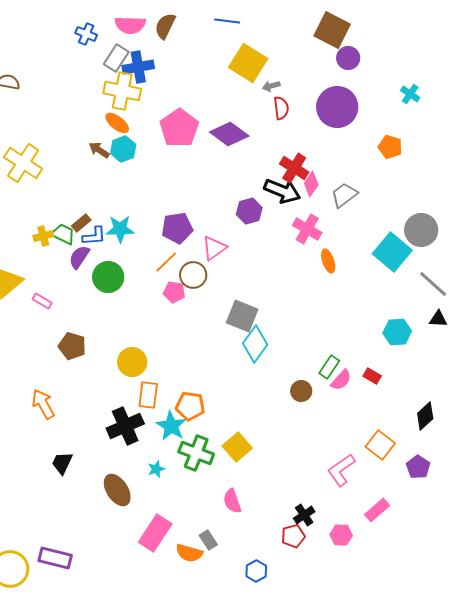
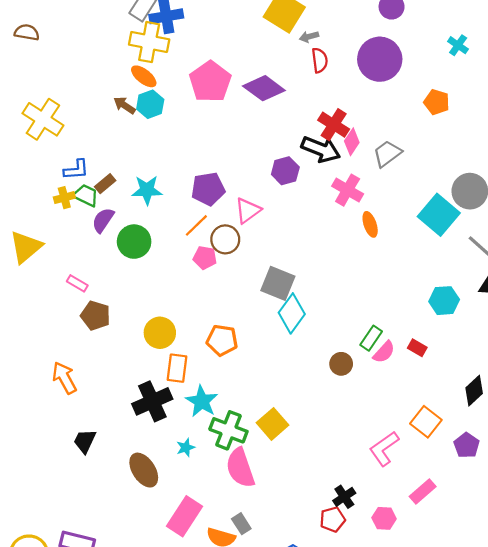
blue L-shape: (94, 236) -> (76, 170), moved
pink rectangle: (42, 301) -> (77, 283), moved
orange pentagon: (190, 406) -> (222, 340), moved
pink semicircle: (232, 501) -> (240, 468), moved, size x1.5

